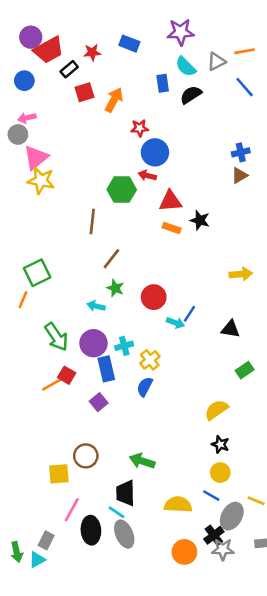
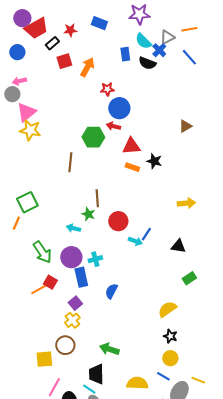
black semicircle: (191, 95) -> (147, 63), turned -126
blue cross: (241, 152) -> (159, 50), moved, turned -32
brown line: (111, 259) -> (97, 198), moved, turned -42
yellow cross: (150, 360) -> (72, 320), moved

